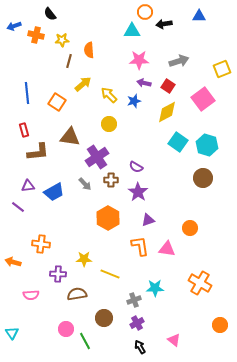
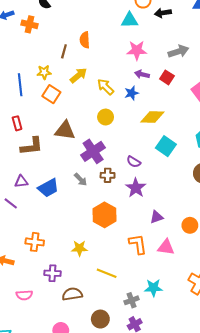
yellow star: (62, 40) -> (44, 72), moved
yellow diamond: (167, 112) -> (152, 117), moved, turned 30
cyan square: (178, 142) -> (166, 146), moved
purple triangle: (148, 220) -> (157, 217), moved
yellow star: (84, 259) -> (80, 248), moved

